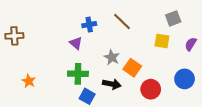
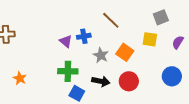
blue cross: (89, 25) -> (84, 36), moved
orange square: (132, 68) -> (125, 52), moved
red circle: (151, 89) -> (129, 81), moved

